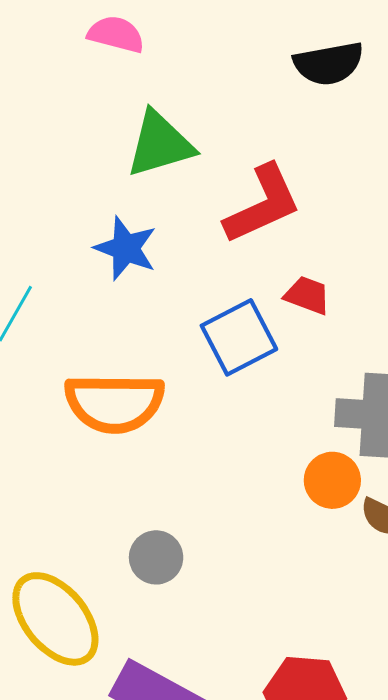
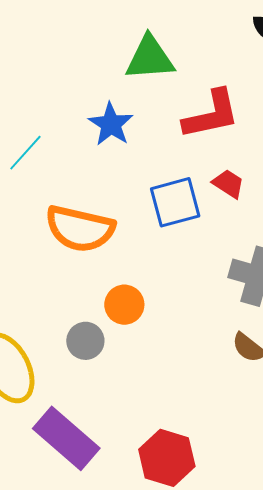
orange circle: (332, 480) -> (124, 305), moved

